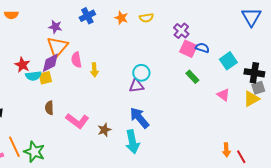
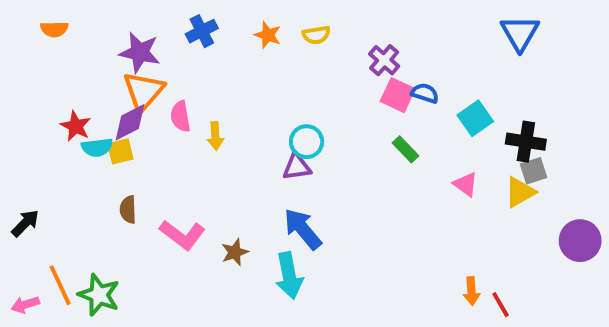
purple star: (55, 27) -> (140, 52), size x1.5

